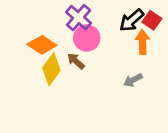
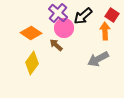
black arrow: (132, 20) -> (83, 16), moved
yellow diamond: (51, 69) -> (32, 63), moved
gray arrow: (133, 80) -> (98, 59), size x1.5

